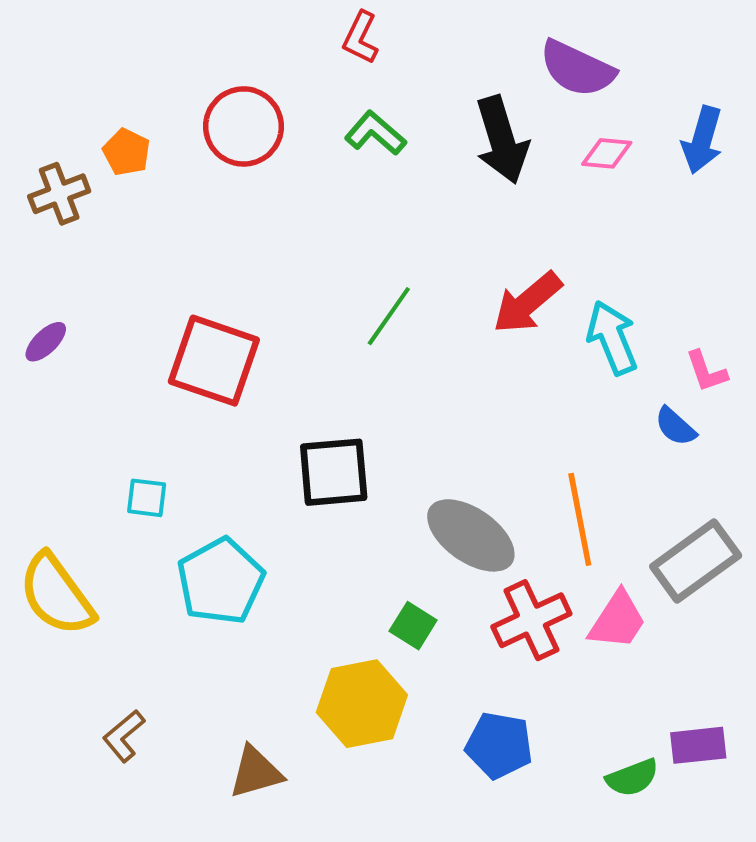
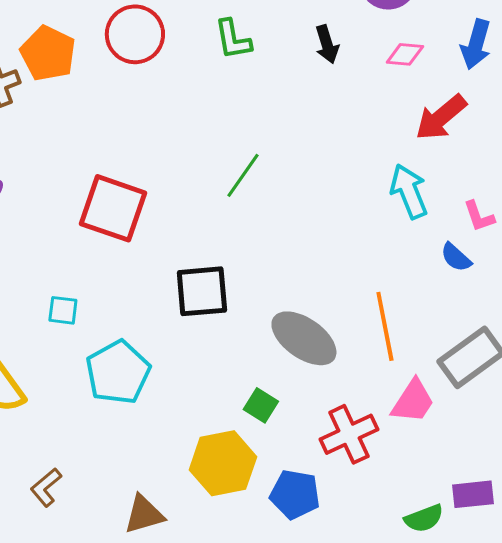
green L-shape: (375, 133) -> (233, 39), turned -141
black arrow: (502, 140) -> (327, 44), size x0.6
orange pentagon: (126, 152) -> (48, 53), size x1.6
red arrow: (527, 303) -> (441, 117), moved
red cross: (531, 620) -> (349, 434), moved
blue pentagon: (499, 745) -> (295, 494), moved

